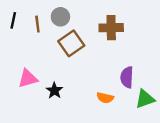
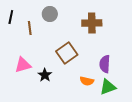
brown line: (37, 24) -> (30, 28), moved
brown square: (71, 43) -> (67, 53), moved
green triangle: (145, 99) -> (108, 87), moved

